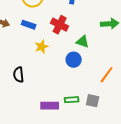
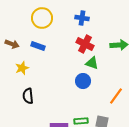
red cross: (60, 25) -> (85, 44), moved
yellow star: (42, 47) -> (22, 68), moved

